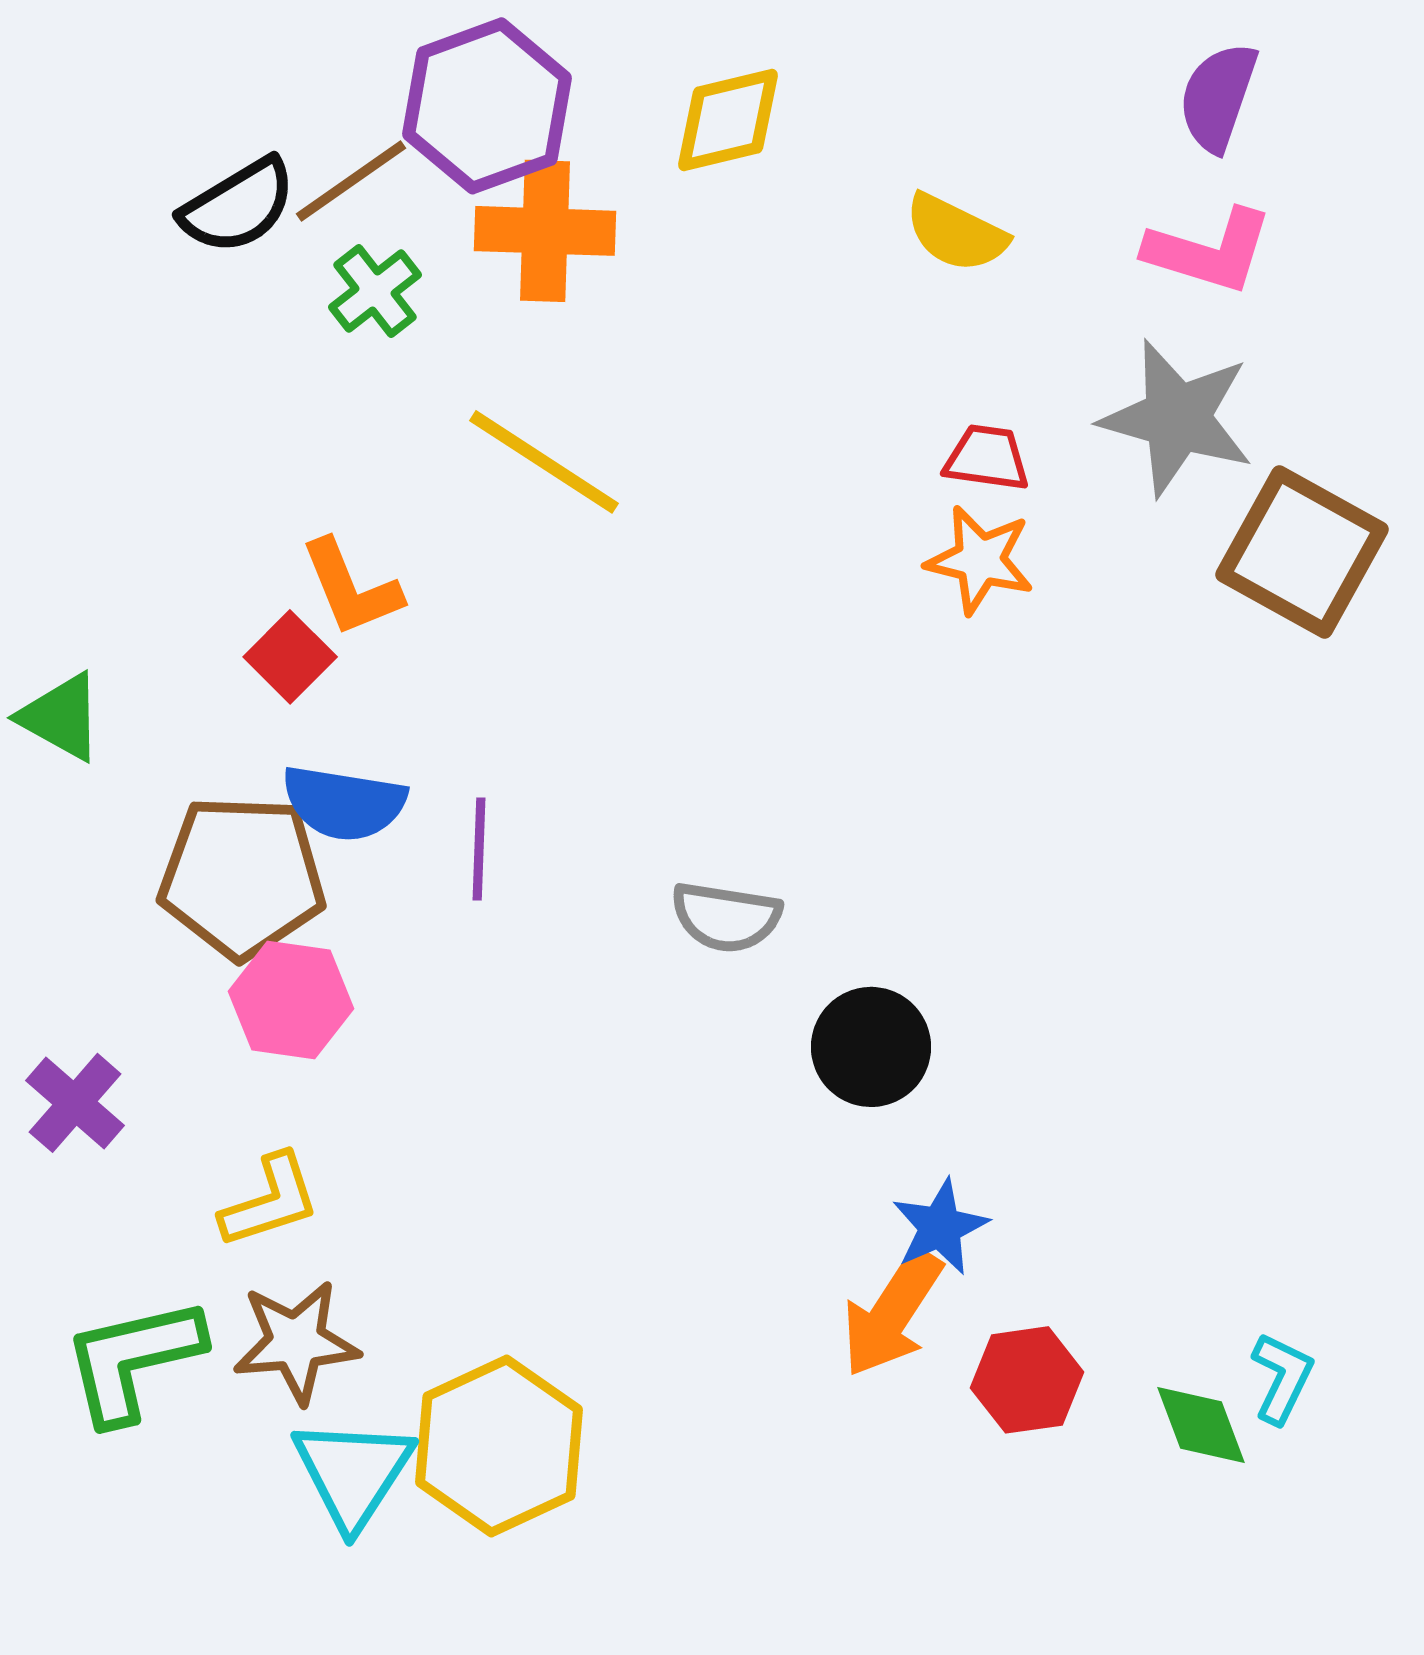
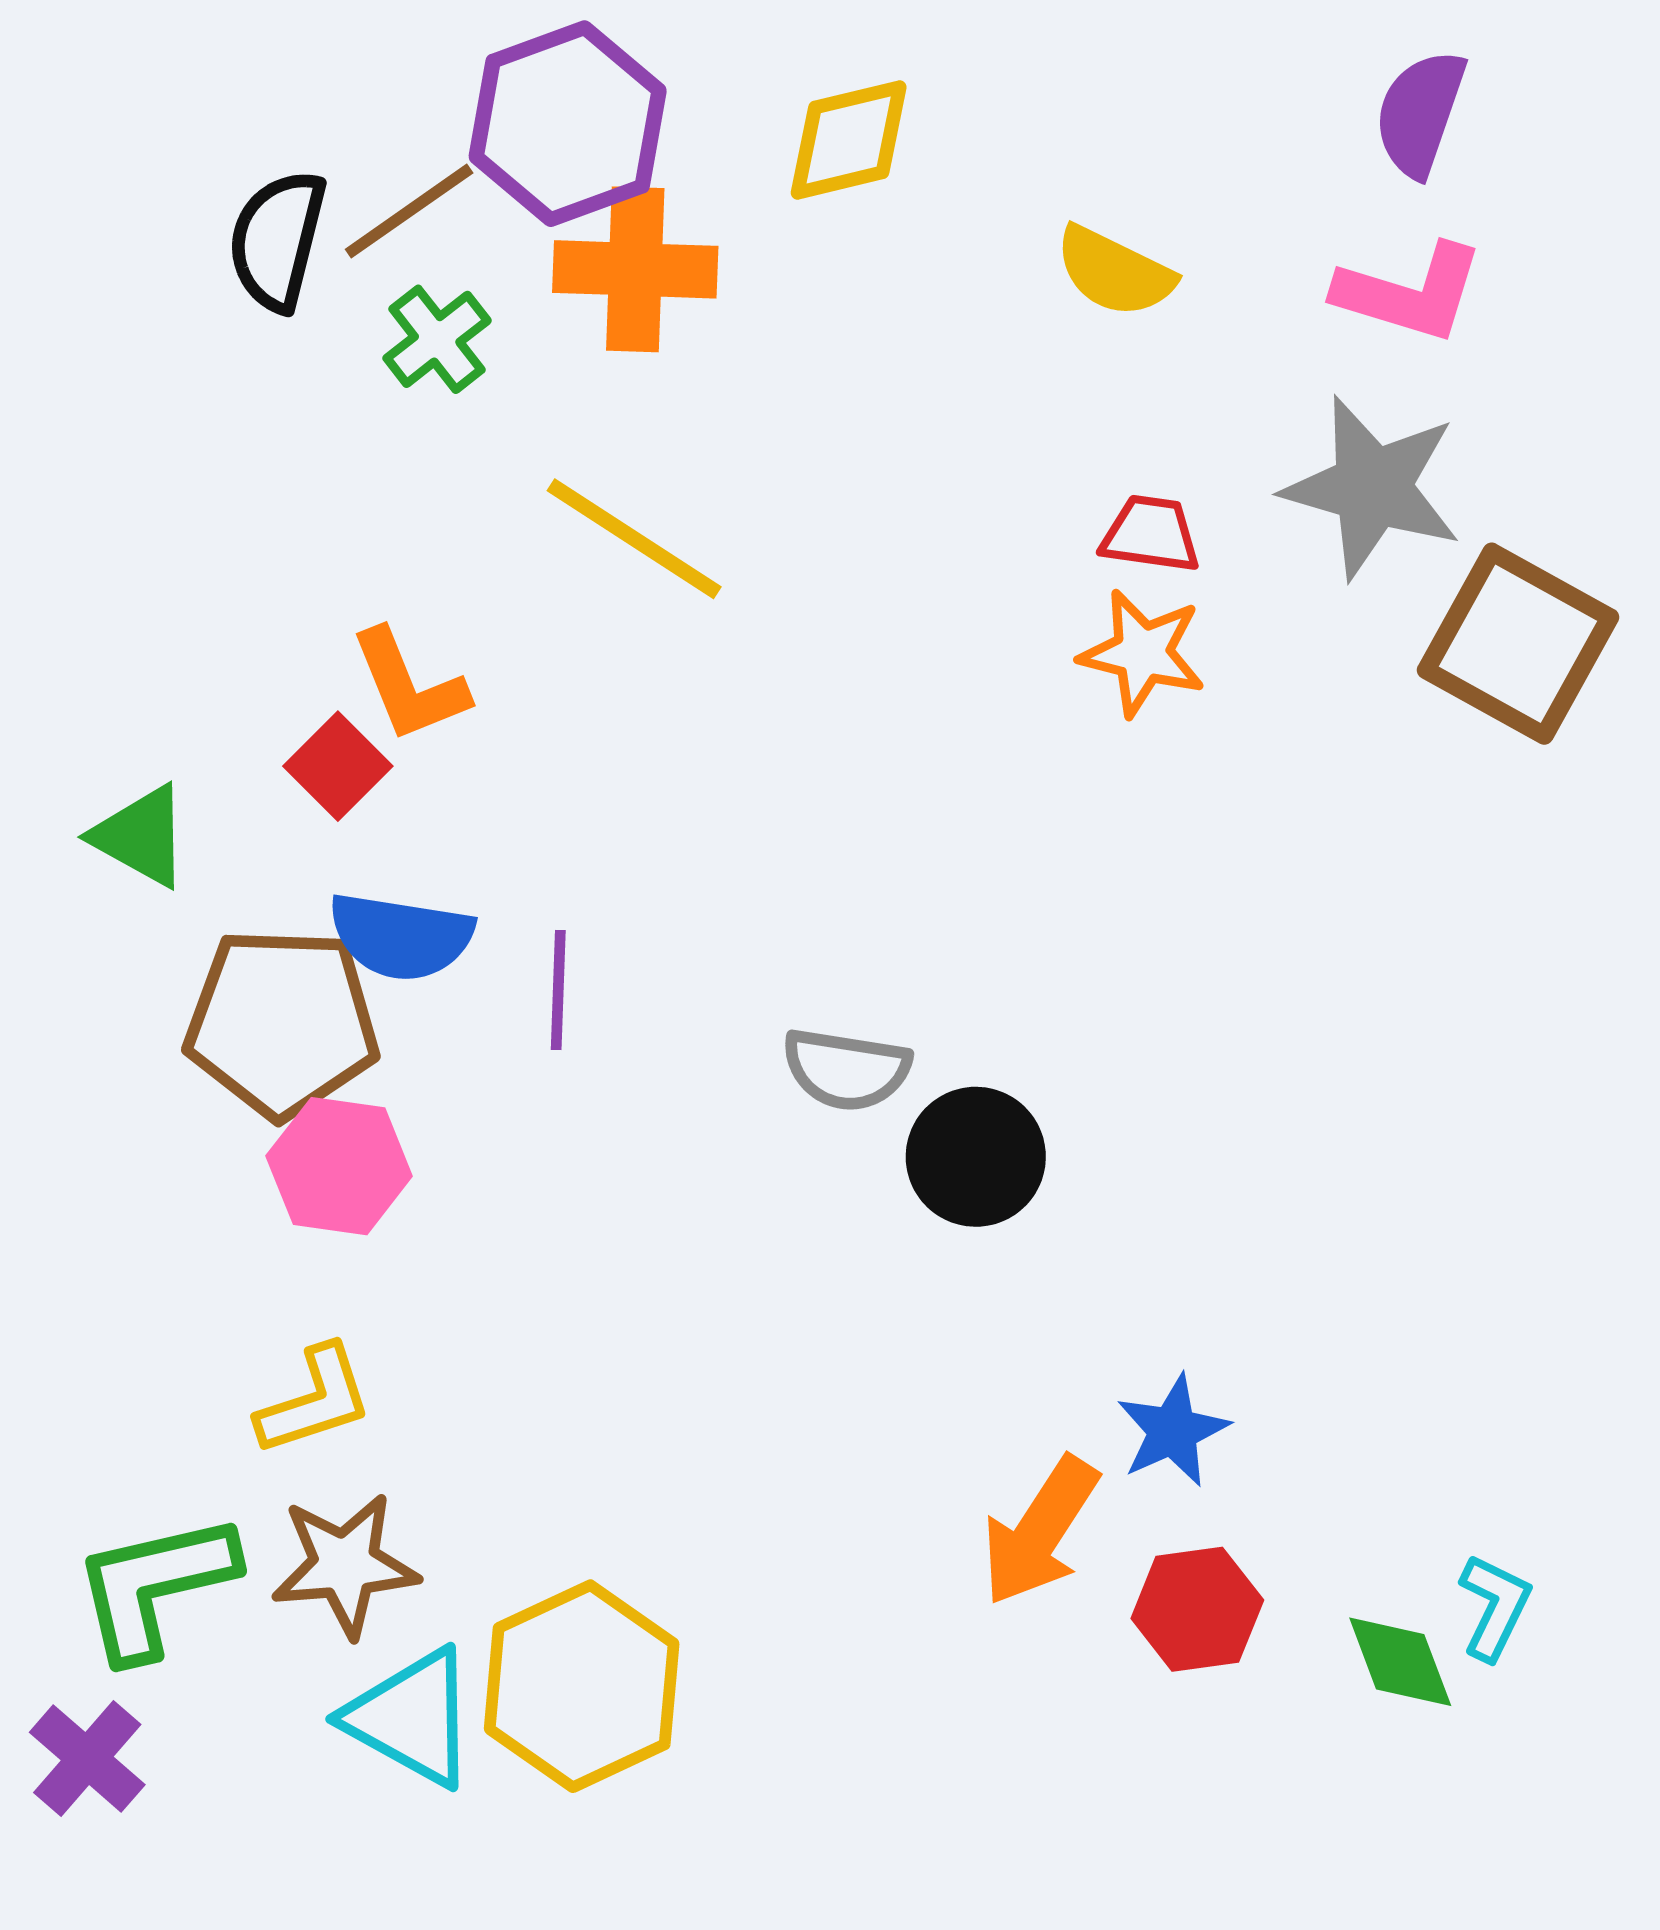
black semicircle: (238, 206) -> (277, 240), turned 135
green triangle: (61, 717) -> (141, 836), moved
black circle: (871, 1047) -> (976, 1157), moved
purple cross: (75, 1103) -> (87, 1758), moved
blue star: (940, 1227) -> (1173, 1431), moved
cyan triangle: (353, 1473) -> (411, 1718), turned -34

